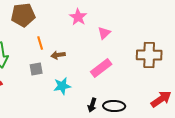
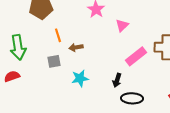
pink rectangle: (101, 68) -> (136, 56), moved
black arrow: (92, 105) -> (117, 80), moved

